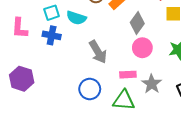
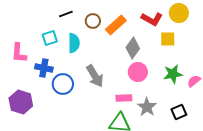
cyan semicircle: (76, 18) -> (74, 43), turned -108
blue cross: (52, 35) -> (44, 68), moved
blue circle: (90, 89) -> (63, 84), moved

